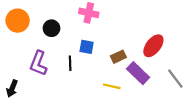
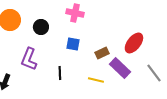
black line: (70, 63) -> (60, 73), moved

